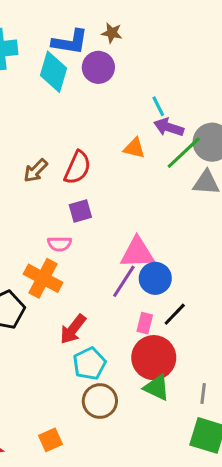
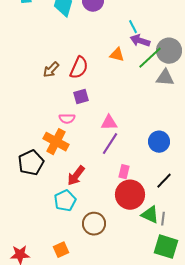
pink triangle: (137, 253) -> (109, 123), moved, size x0.7
blue circle: (155, 278) -> (159, 142), moved
black line: (175, 314) -> (164, 181), moved
cyan pentagon: (89, 364) -> (65, 201), moved
green triangle: (157, 388) -> (150, 215), moved

